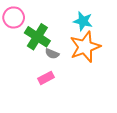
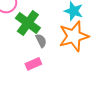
gray semicircle: (52, 54) -> (41, 41), turned -144

